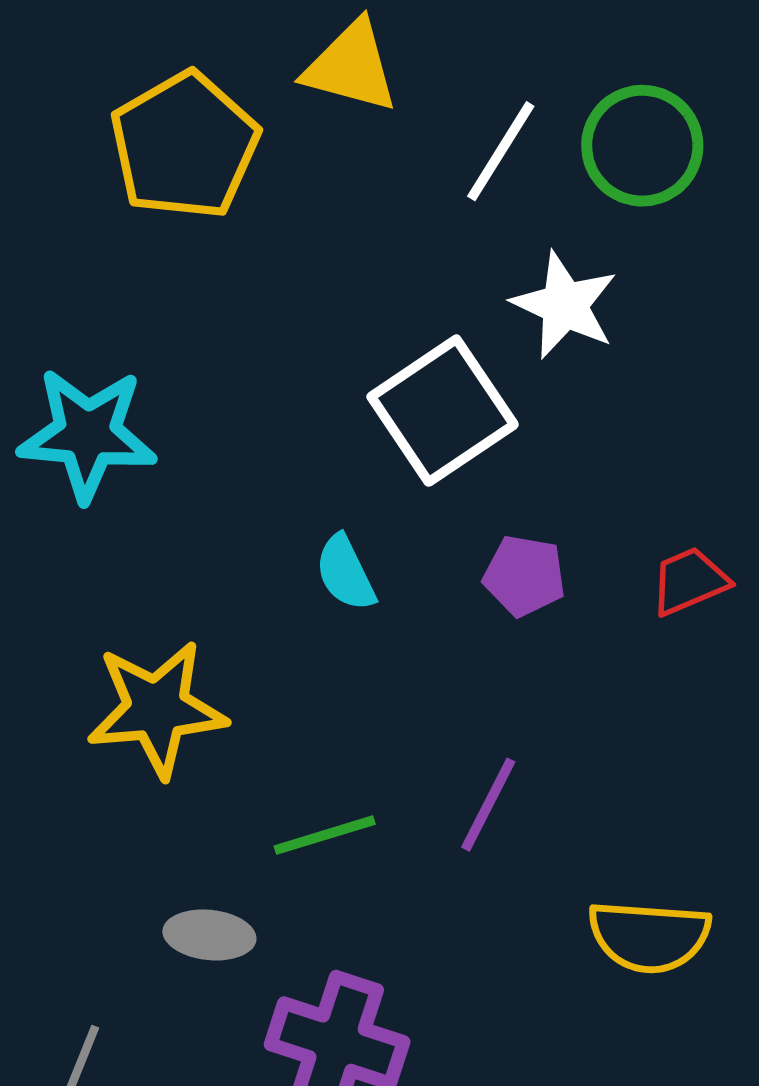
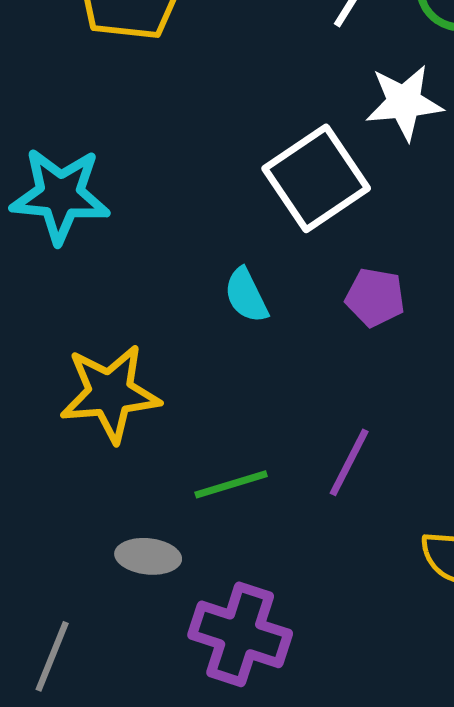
white star: (565, 305) -> (404, 102), turned -30

